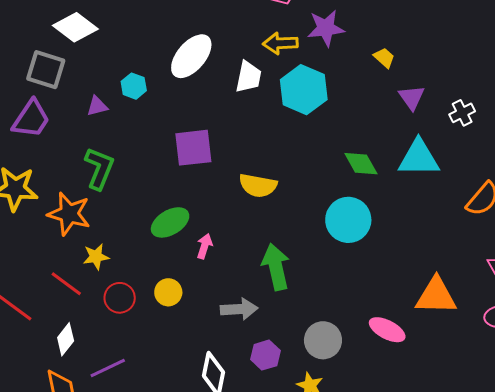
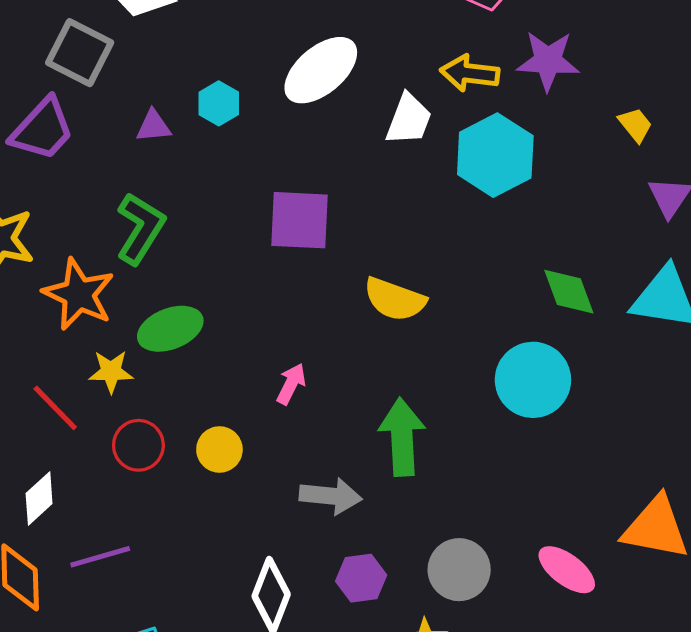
green ellipse: (170, 222) -> (170, 329), moved

